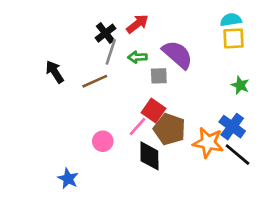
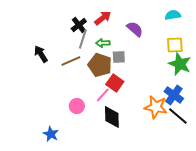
yellow square: (234, 38) -> (175, 45), moved
purple semicircle: (177, 54) -> (135, 29), moved, size x0.7
green star: (240, 85) -> (180, 64), size x1.6
brown pentagon: (169, 129) -> (100, 65), moved

